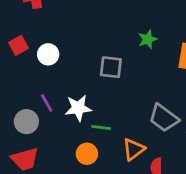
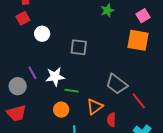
green star: (148, 39) -> (107, 10), moved
red square: (18, 45) -> (23, 18), moved
white circle: (48, 54) -> (42, 34), moved

